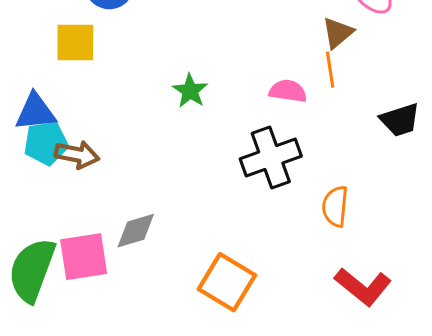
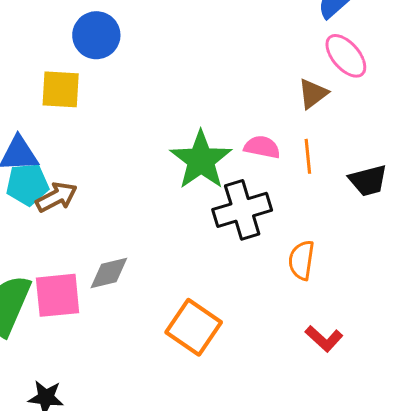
orange line: (330, 70) -> (308, 156), moved
green star: (190, 91) -> (201, 160), moved, size x1.8
brown arrow: (77, 155) -> (56, 197), turned -42
red L-shape: (363, 287) -> (324, 339), size x0.7

